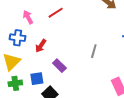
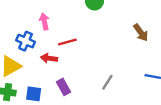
red line: (56, 13) -> (67, 42), moved
red arrow: (41, 46) -> (49, 58), turned 48

